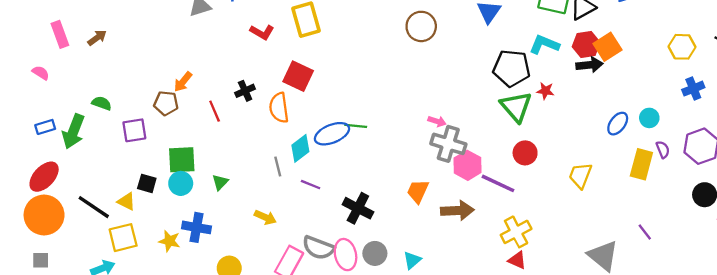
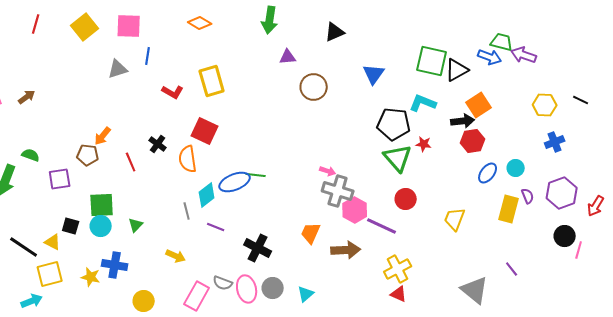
red hexagon: (586, 45) -> (473, 141), moved
black cross: (245, 91) -> (158, 144), turned -30
gray semicircle: (318, 248) -> (223, 283), size x0.7

